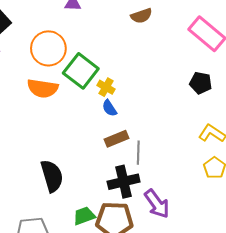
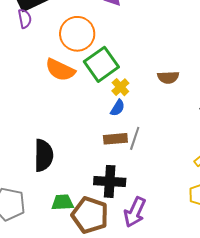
brown semicircle: (141, 16) -> (168, 77), moved
blue semicircle: (109, 108) -> (118, 108), turned -132
gray line: (138, 153) -> (135, 138), moved
purple arrow: (157, 204) -> (135, 212), turned 44

